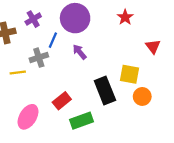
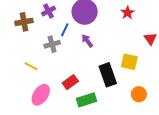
yellow line: (18, 73) -> (31, 66), moved, turned 32
orange circle: (142, 96) -> (139, 94), moved

